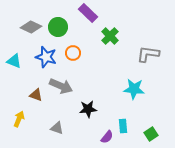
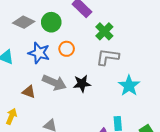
gray L-shape: (148, 54) -> (108, 57), moved
cyan star: (134, 89) -> (129, 86), turned 30
black star: (88, 109) -> (82, 84), moved

